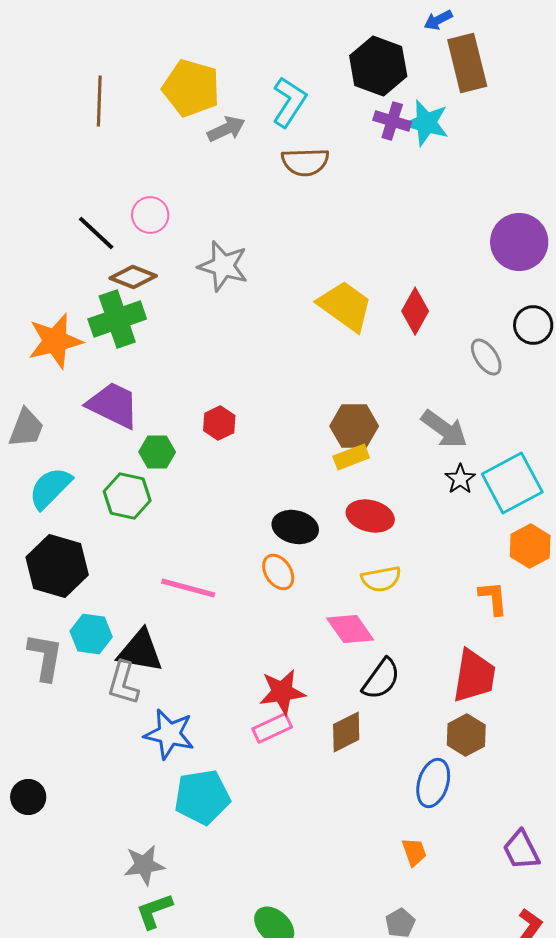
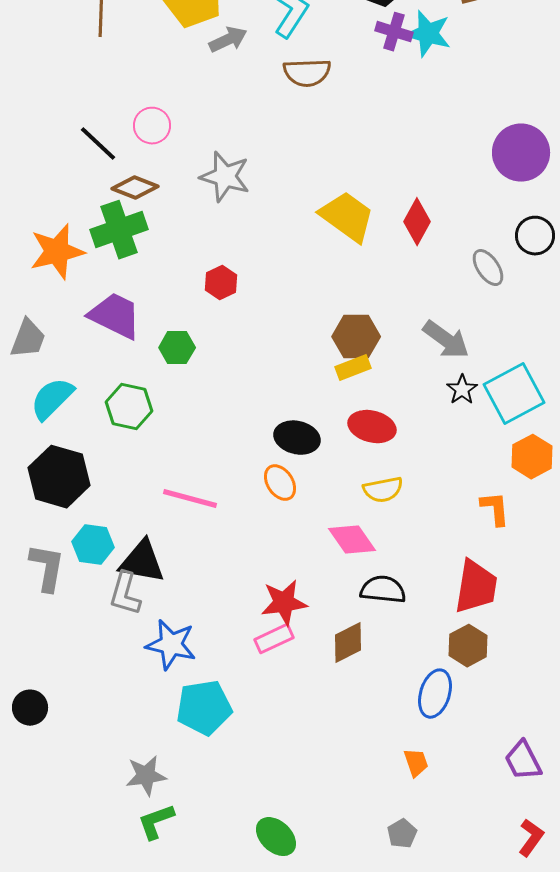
red hexagon: (219, 423) -> (221, 283), moved
green hexagon: (157, 452) -> (177, 348), moved
black semicircle: (381, 679) -> (383, 590), turned -120

